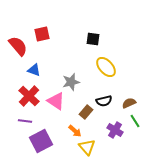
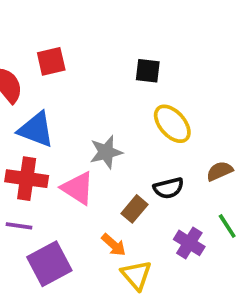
blue triangle: (34, 70) -> (36, 129), size x1.5
red cross: (29, 96) -> (27, 179), turned -35
brown semicircle: (129, 103) -> (220, 171), moved

